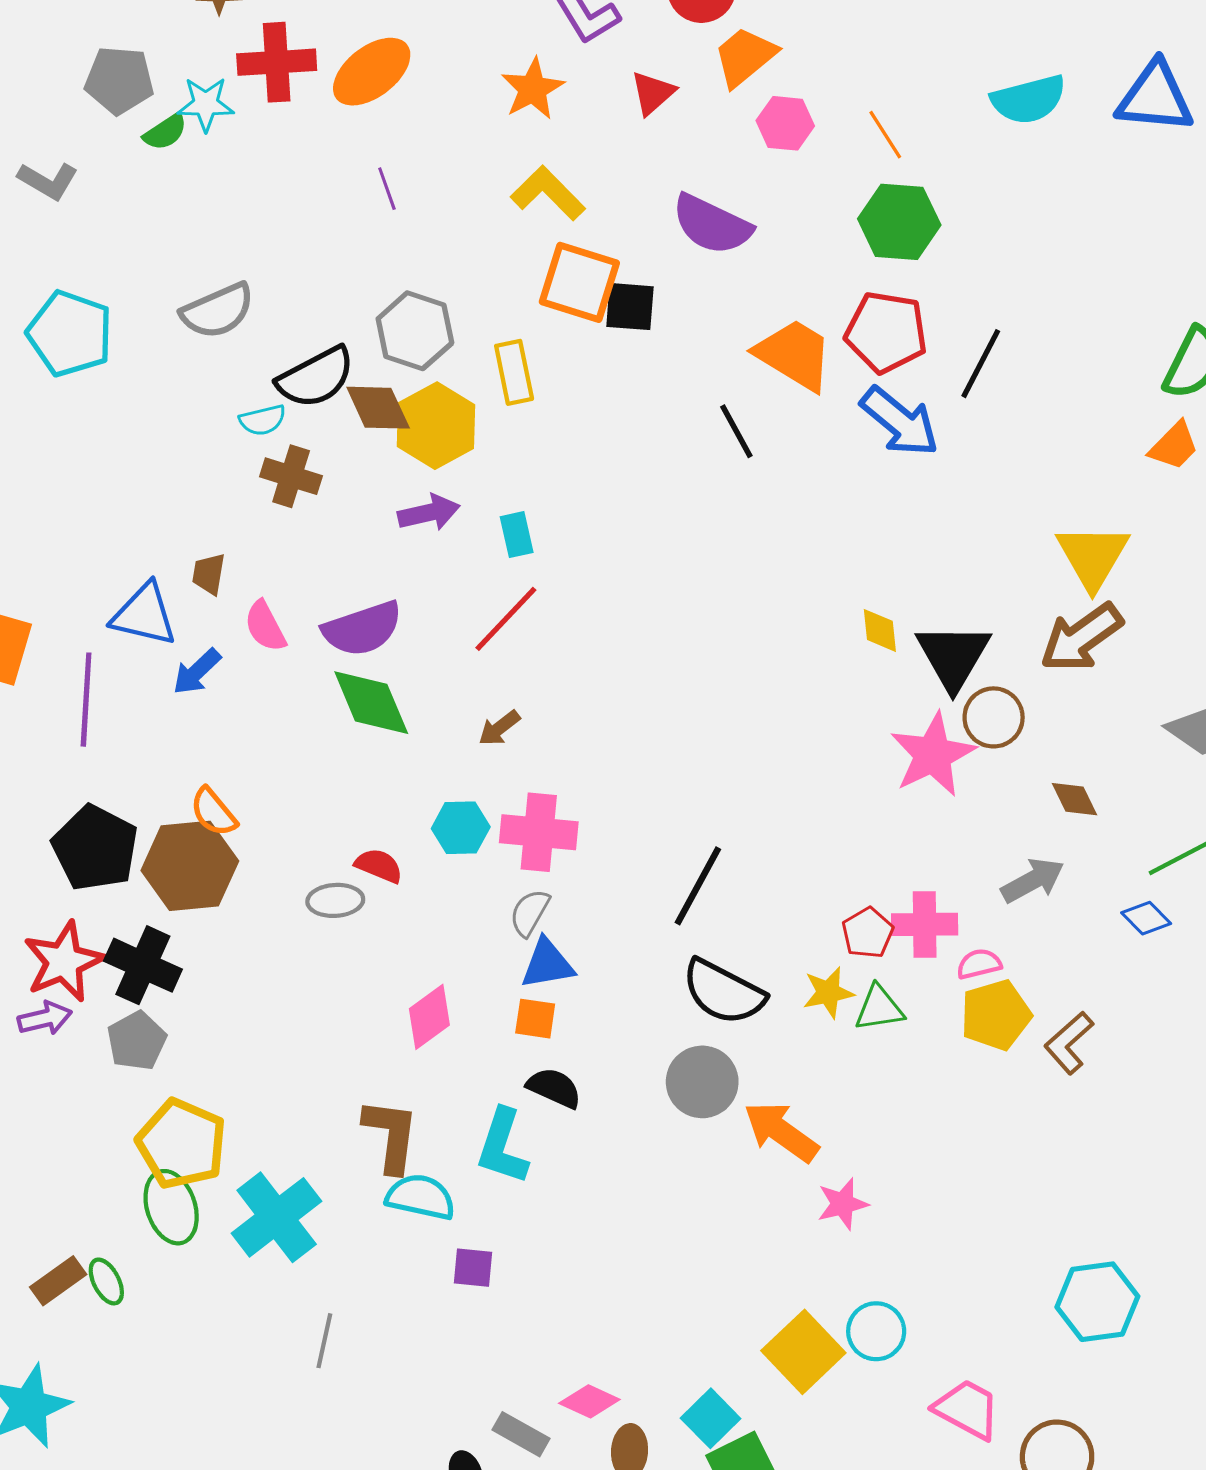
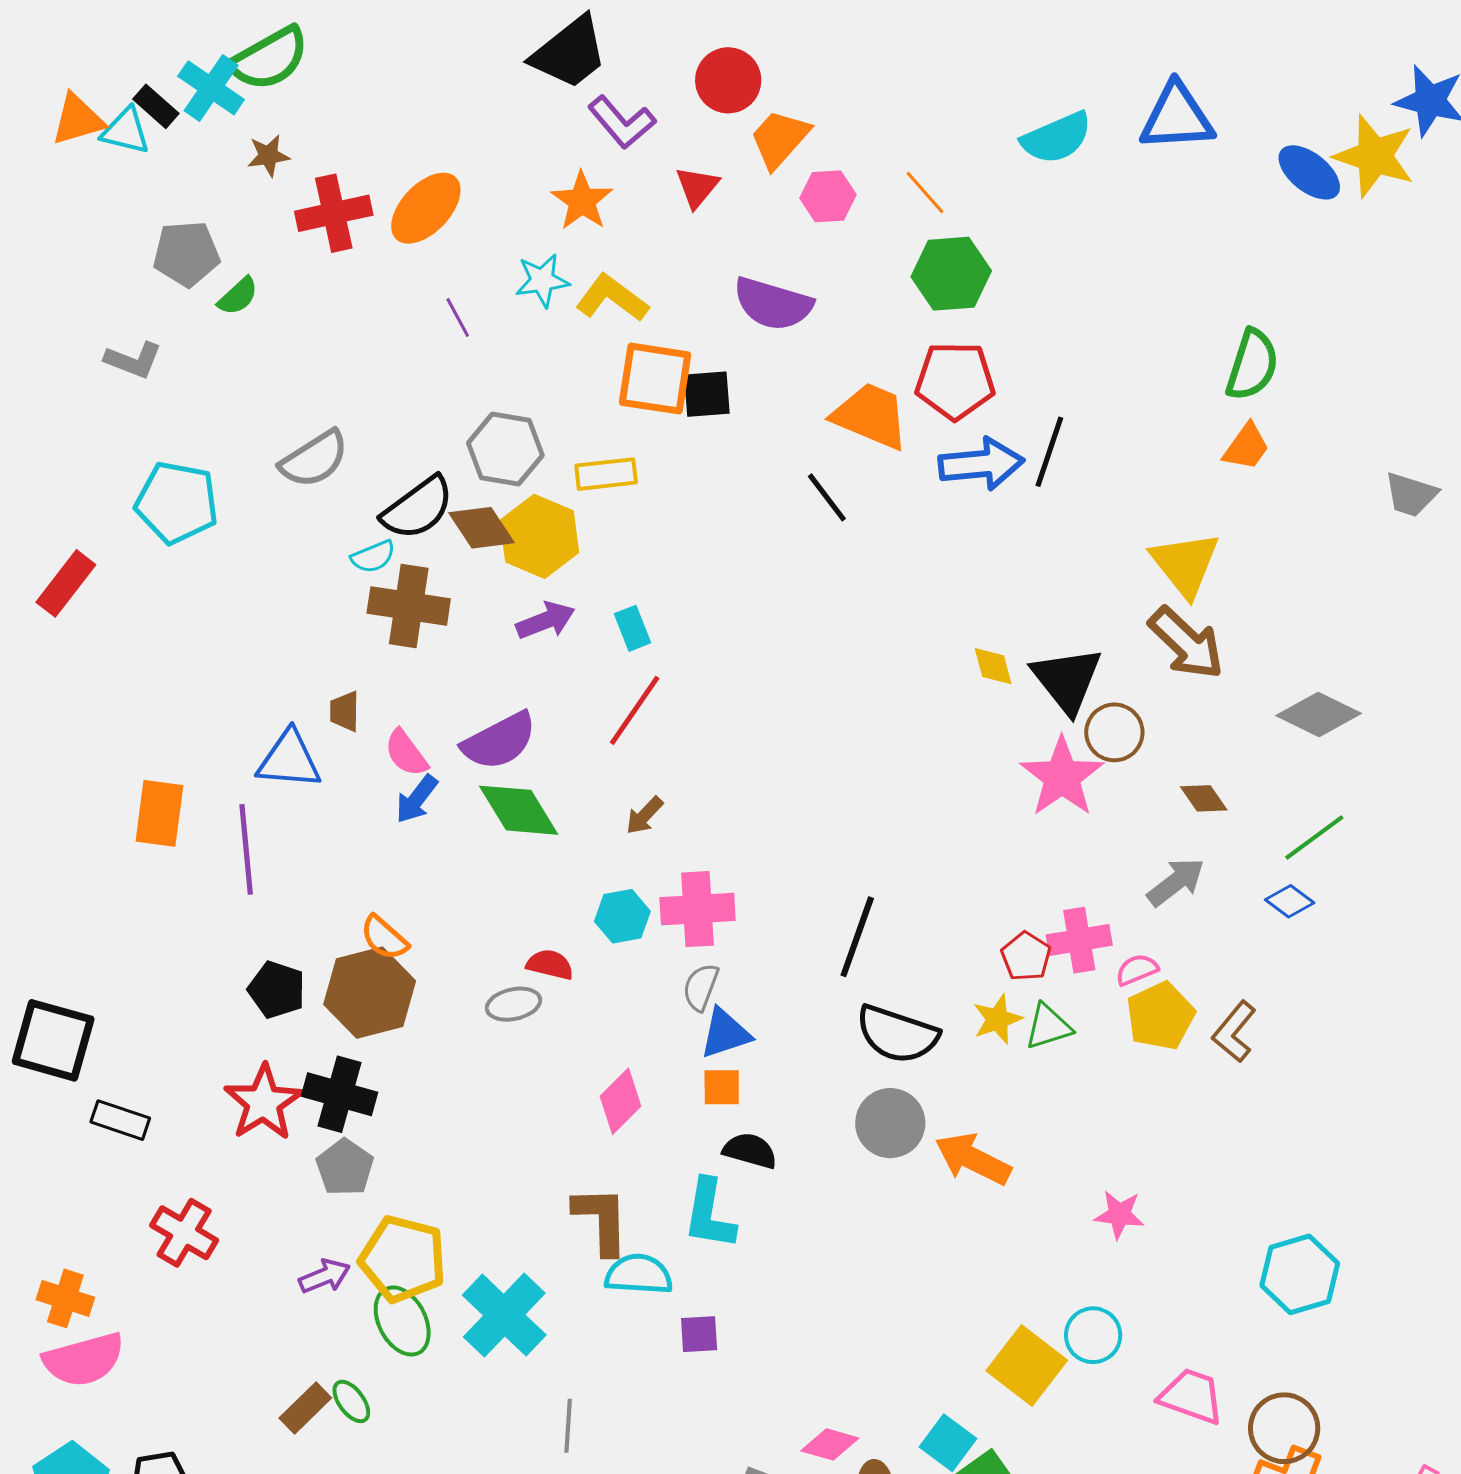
cyan star: (206, 104) -> (542, 280), moved
black line: (981, 364) -> (1049, 452), moved
yellow rectangle: (514, 372) -> (606, 474), turned -76
blue arrow: (900, 422) -> (981, 464), turned -36
brown cross: (291, 476) -> (409, 606), size x1.4
brown arrow: (1081, 637) -> (1186, 643), turned -92
blue arrow: (197, 672) -> (417, 799), moved
black pentagon: (95, 848) -> (277, 990), size x0.7
purple arrow: (45, 1018) -> (325, 1276), moved
pink star: (843, 1204) -> (1119, 1214), moved, turned 30

